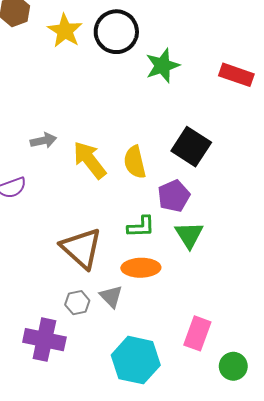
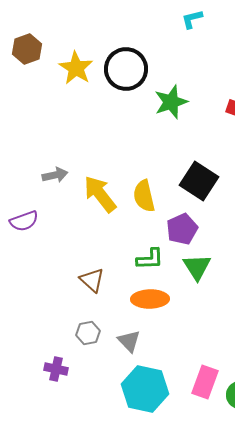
brown triangle: (81, 248) -> (92, 280), size x0.6
gray triangle: (111, 296) -> (129, 341), moved
pink rectangle: (197, 333) -> (205, 382), moved
purple cross: (44, 340) -> (56, 369), size x0.6

